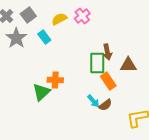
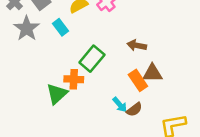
brown arrow: (107, 52) -> (137, 45), turned 112
green rectangle: (97, 63) -> (92, 59), moved, turned 40
brown triangle: (128, 65) -> (152, 73), moved

